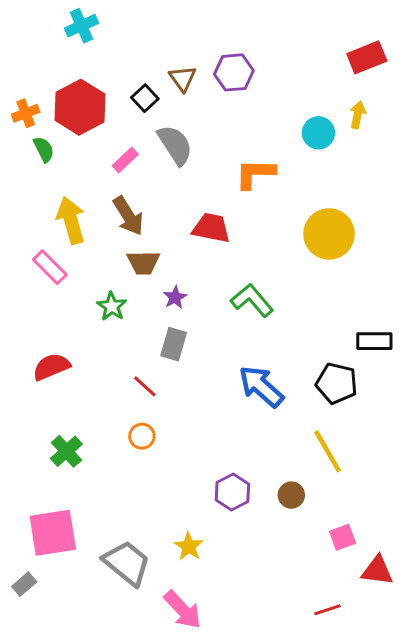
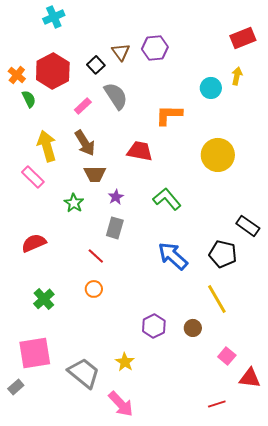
orange cross: (26, 113) -> (17, 75), turned -30
black rectangle: (374, 341) -> (248, 226), turned 35
pink square: (343, 537) -> (227, 356), turned -30

